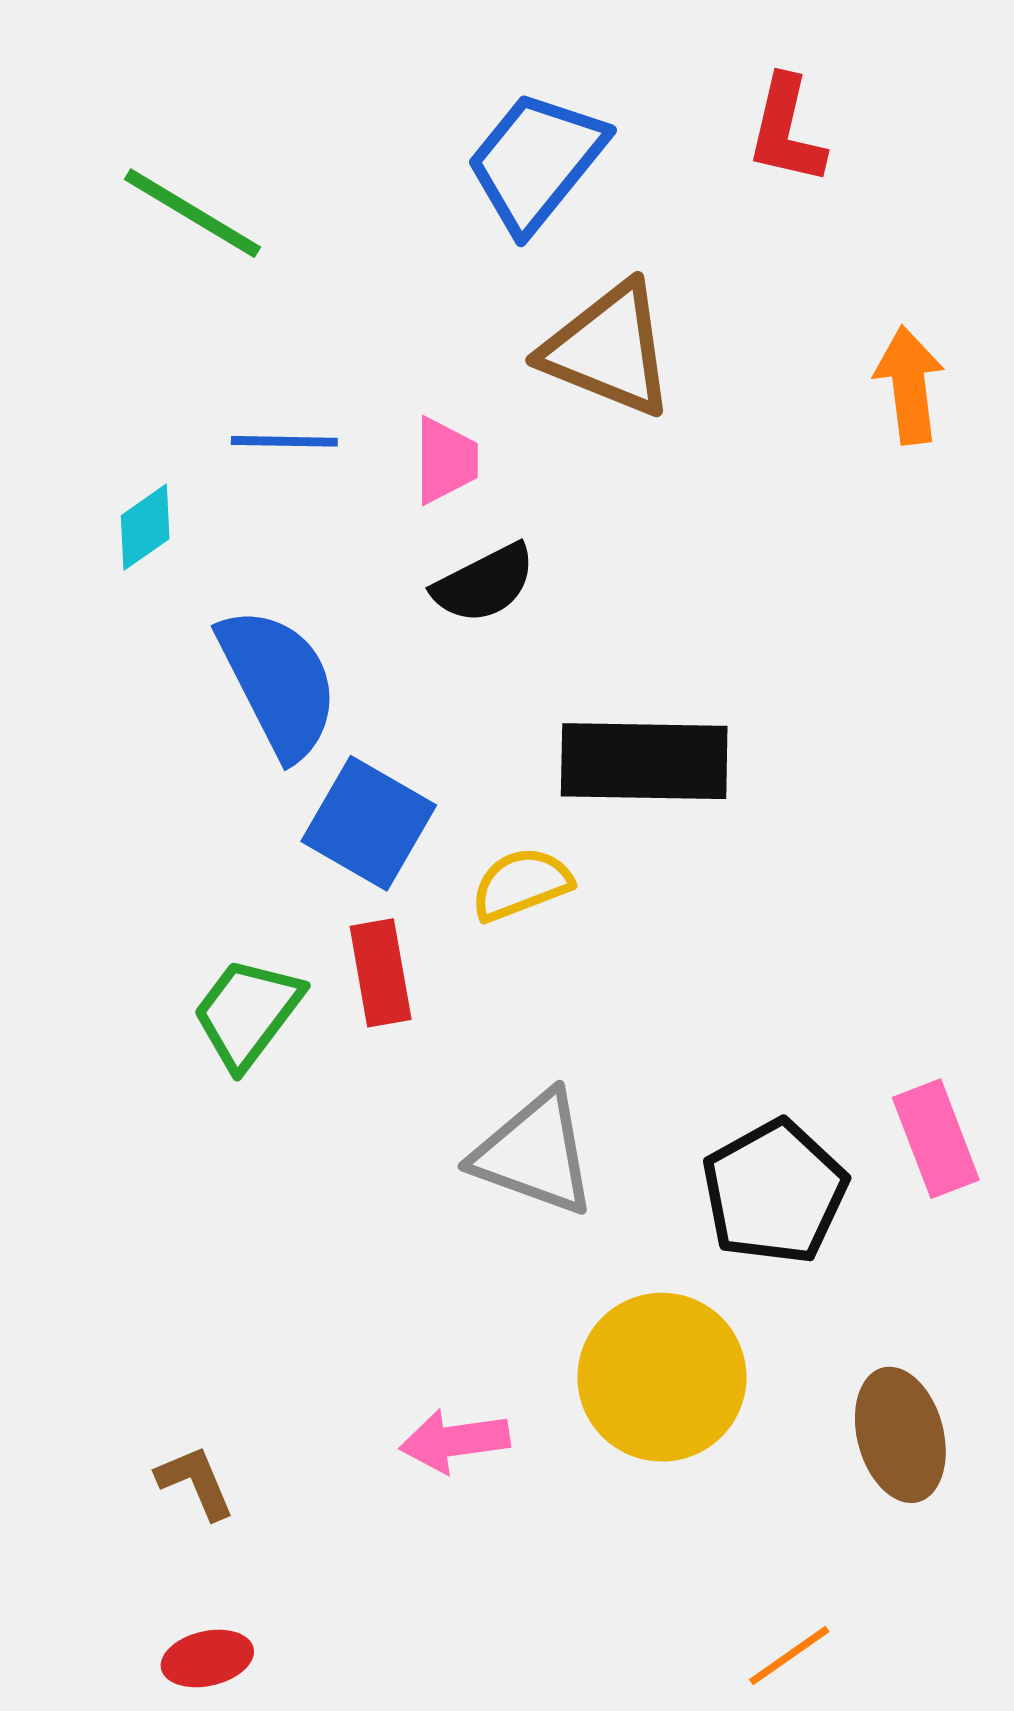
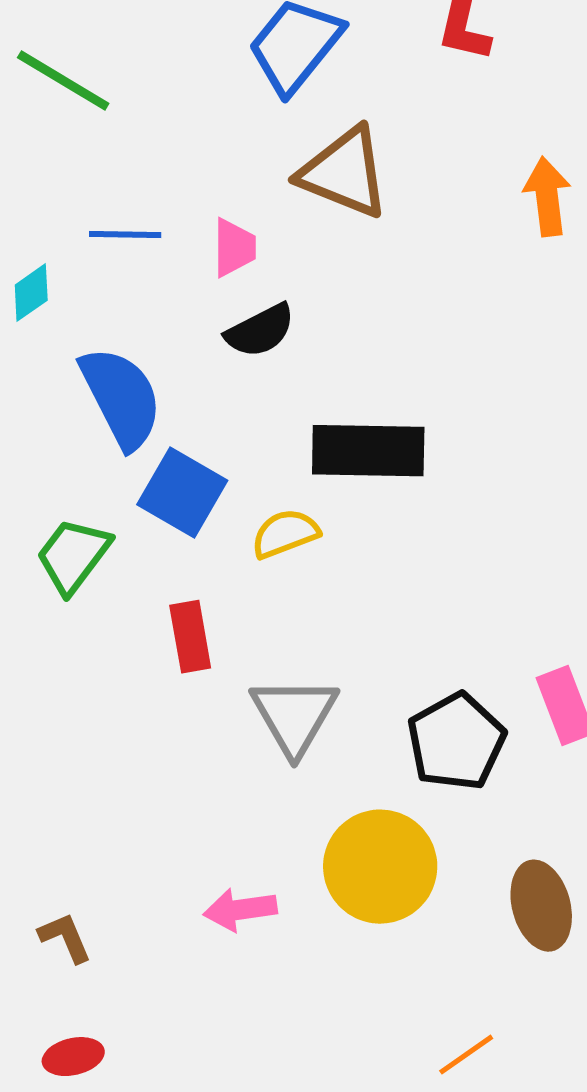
red rectangle: (381, 973) -> (190, 637), moved
green trapezoid: (247, 1013) -> (73, 556), moved
gray triangle: (535, 1154) -> (294, 716), turned 40

